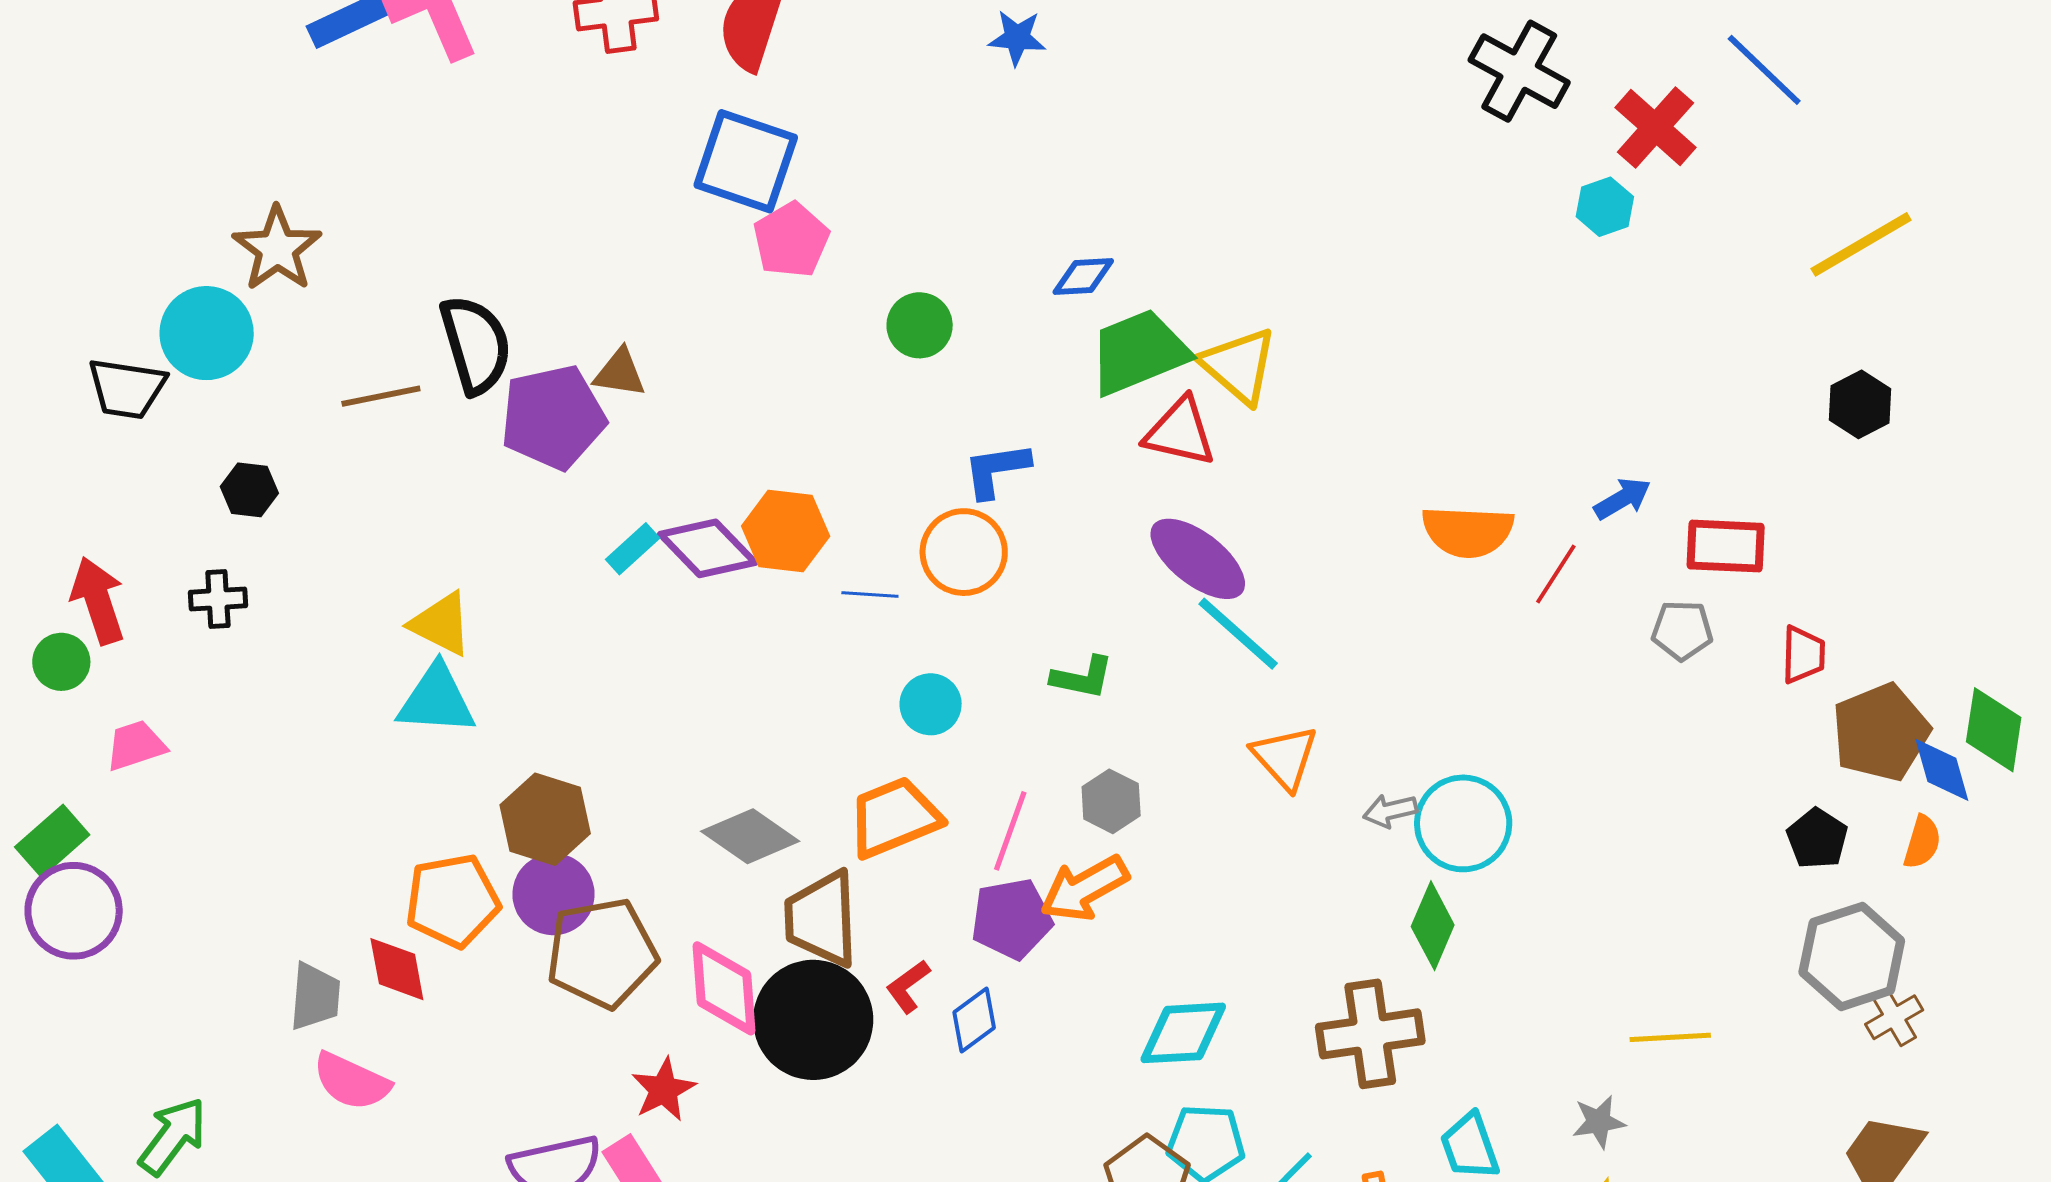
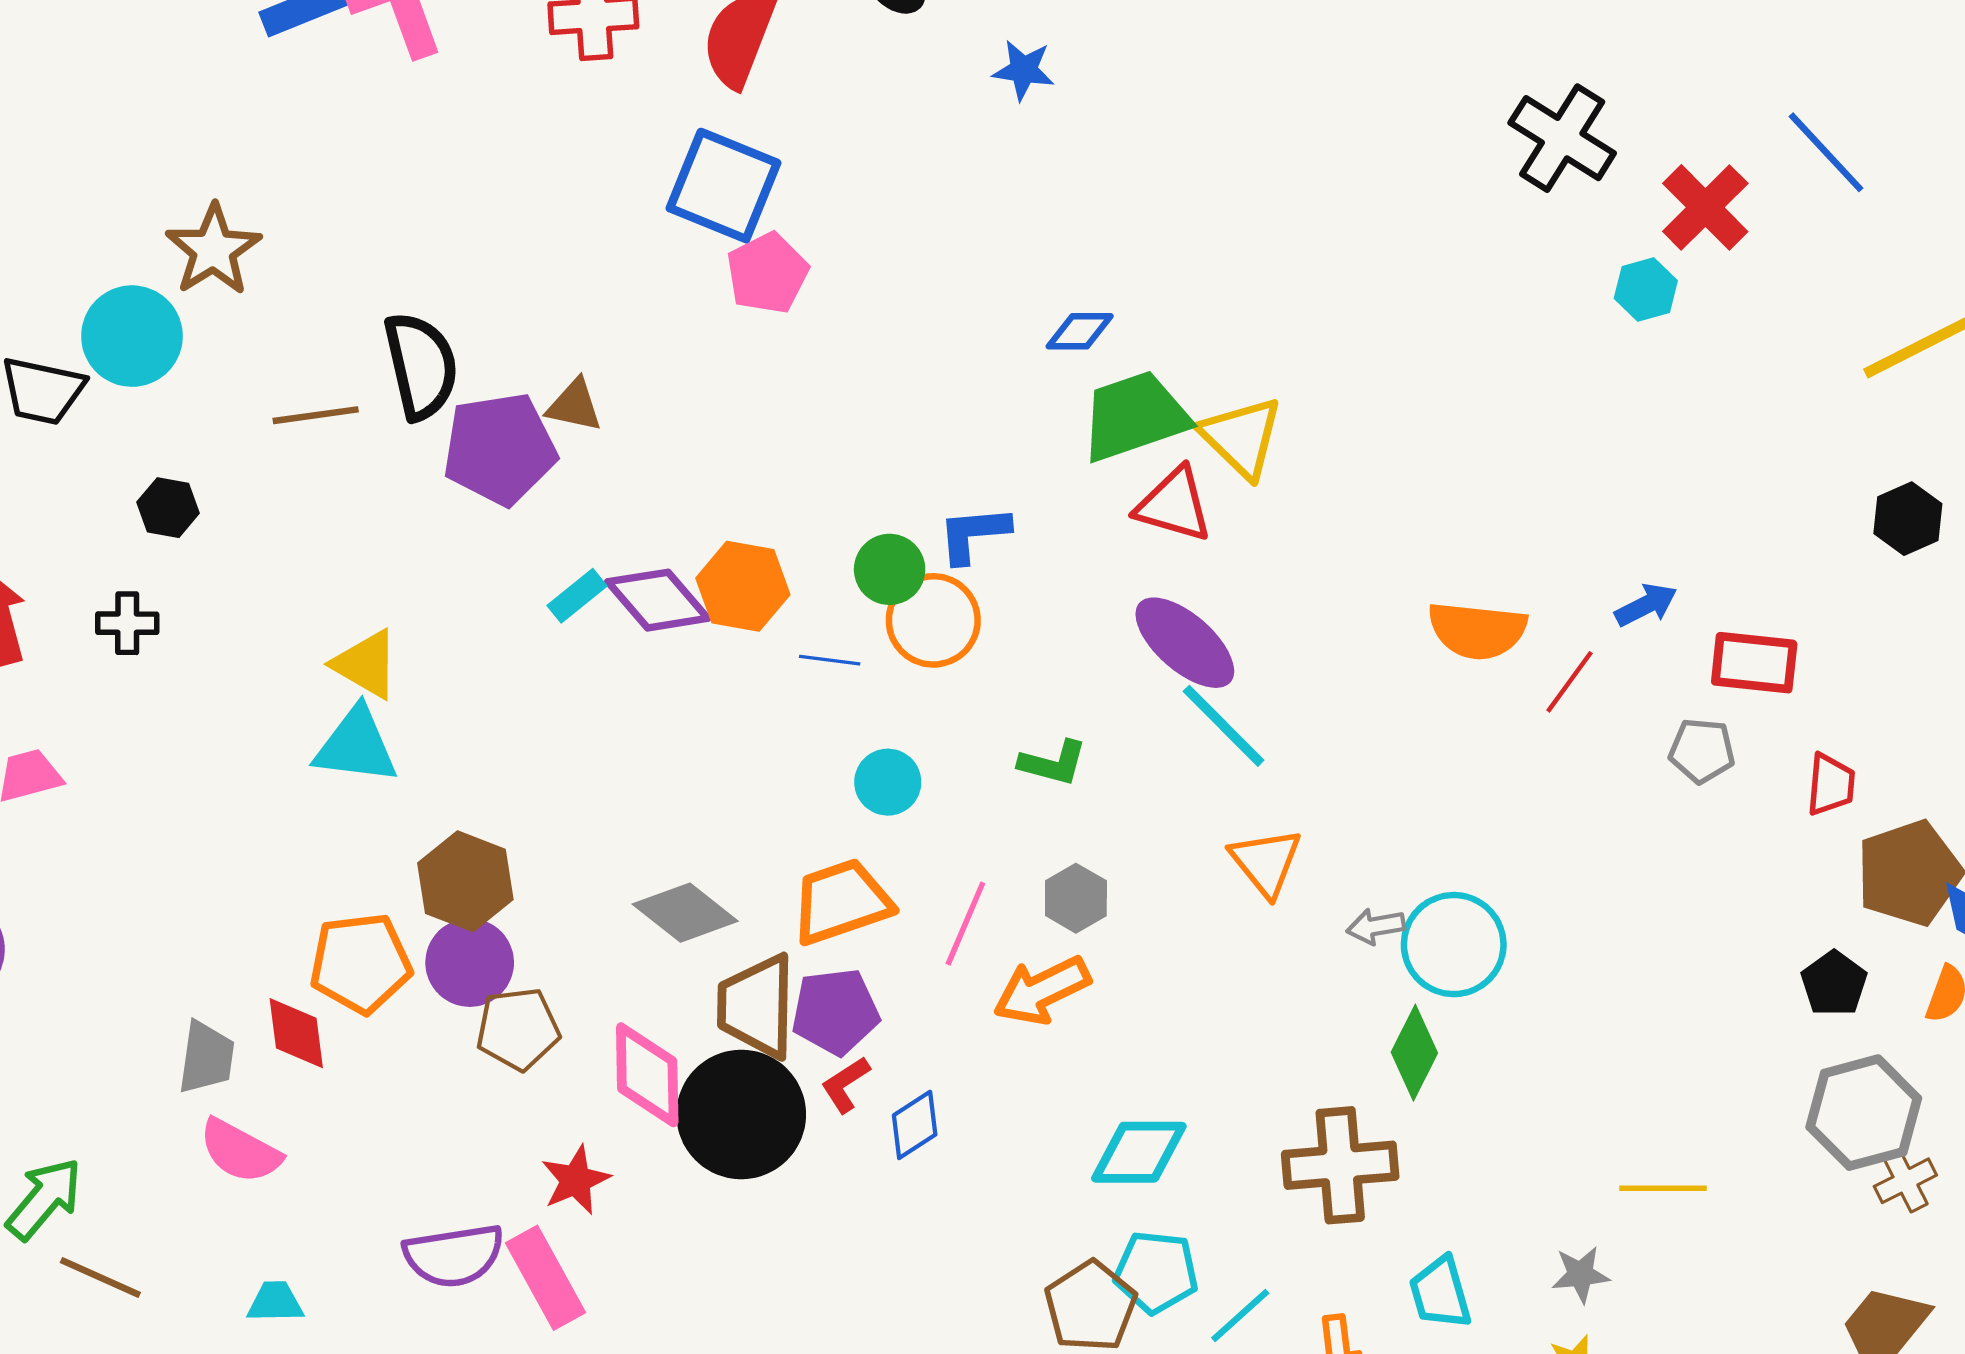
green circle: (920, 325) -> (890, 569), moved
purple pentagon: (1012, 919) -> (835, 1012), moved
brown pentagon: (602, 953) -> (518, 1029), size x0.7

